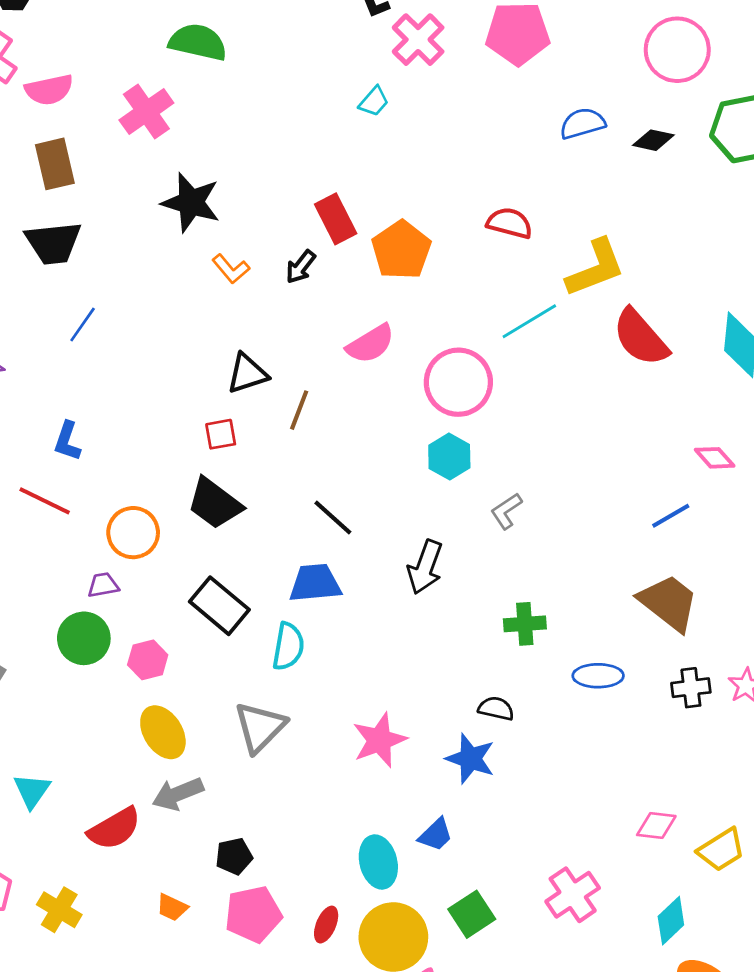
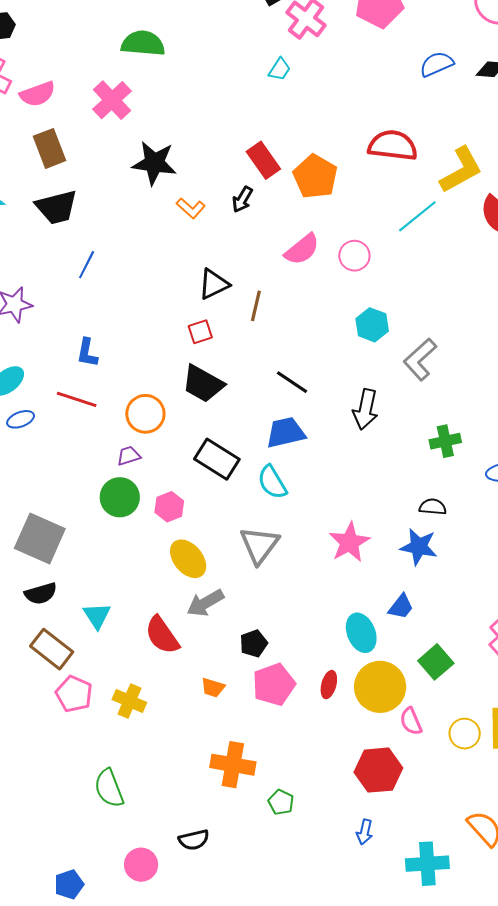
red semicircle: (510, 223) -> (393, 145), size x1.4
pink circle: (458, 382) -> (354, 256), moved, size x0.6
gray L-shape: (506, 511) -> (420, 359), size x1.5
cyan semicircle: (288, 646) -> (272, 482), turned 147
red semicircle: (114, 829) -> (162, 635), turned 93

